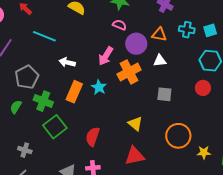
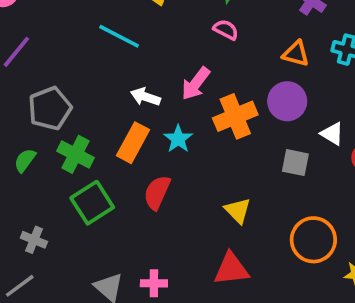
cyan line: (44, 36) -> (119, 36), moved
purple circle: (136, 44) -> (287, 101), moved
white triangle: (160, 61) -> (332, 134), moved, turned 32
white arrow: (67, 62) -> (145, 97), moved
red semicircle: (93, 137) -> (157, 192), moved

